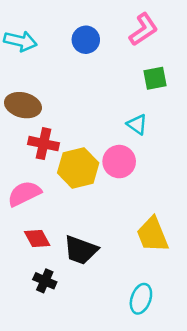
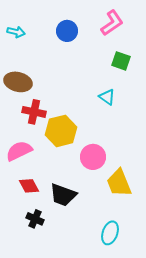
cyan arrow: (20, 41) -> (16, 32), size x0.7
green square: (155, 78) -> (121, 61), turned 30
pink circle: (119, 162) -> (93, 157), moved

